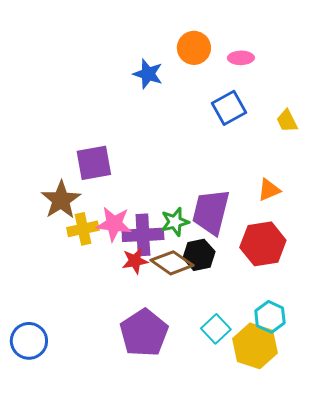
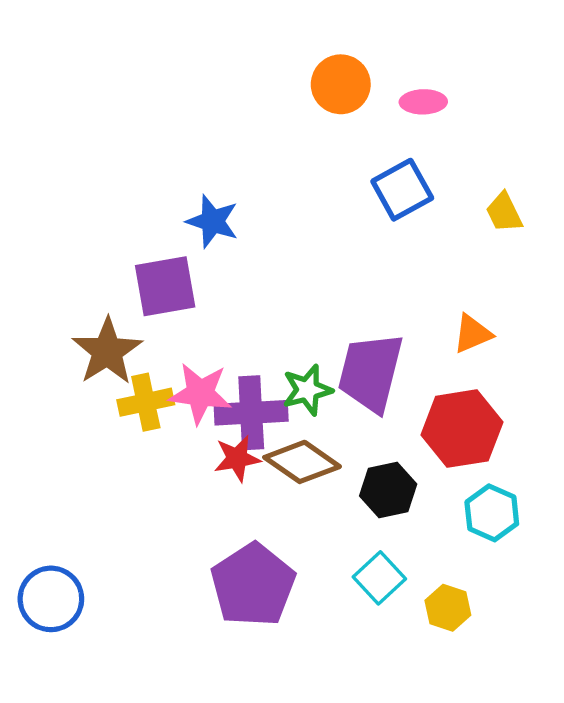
blue star: (148, 74) -> (213, 221), moved
black hexagon: (199, 255) -> (388, 490), moved
cyan hexagon: (270, 317) -> (492, 513), moved
yellow hexagon: (255, 346) -> (448, 608), size x0.6

